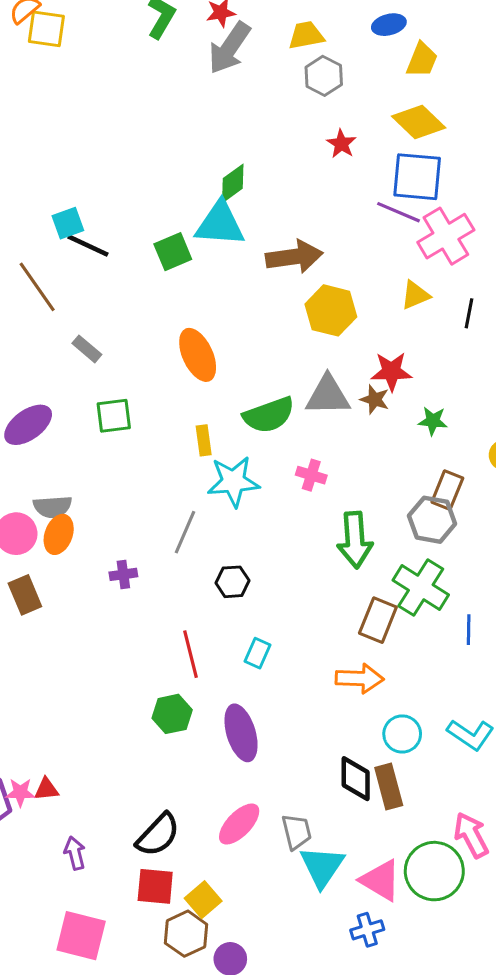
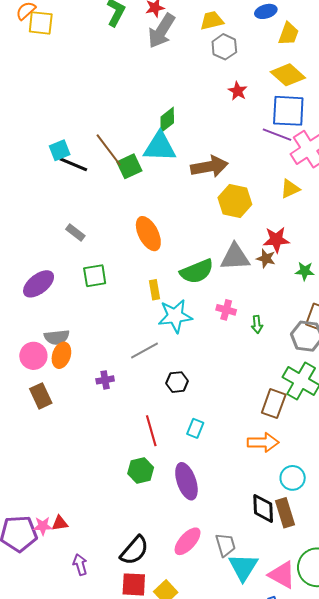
brown line: (37, 287) -> (109, 150), moved
gray line: (185, 532) -> (145, 351), turned 40
green arrow: (355, 540) -> (257, 324), moved, size x0.5

